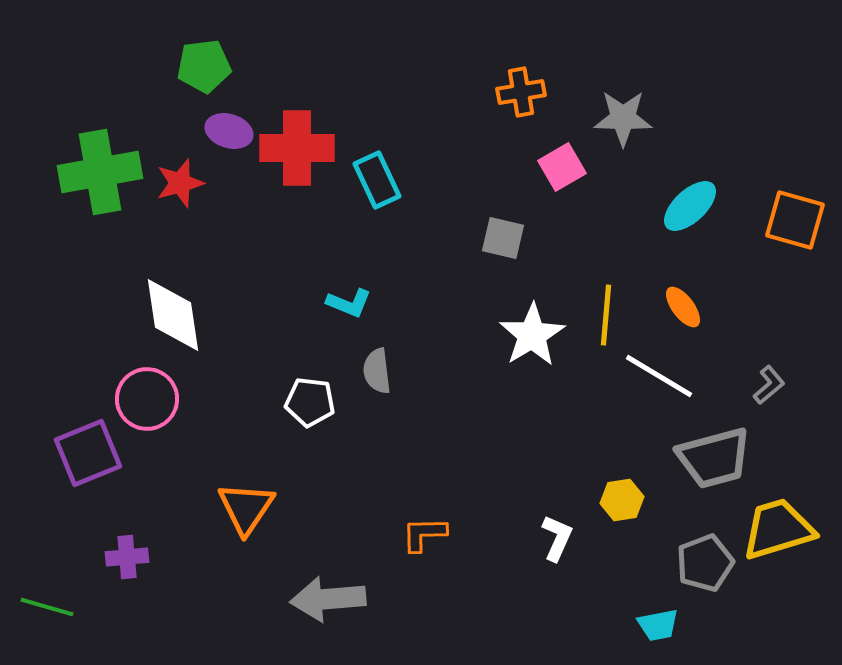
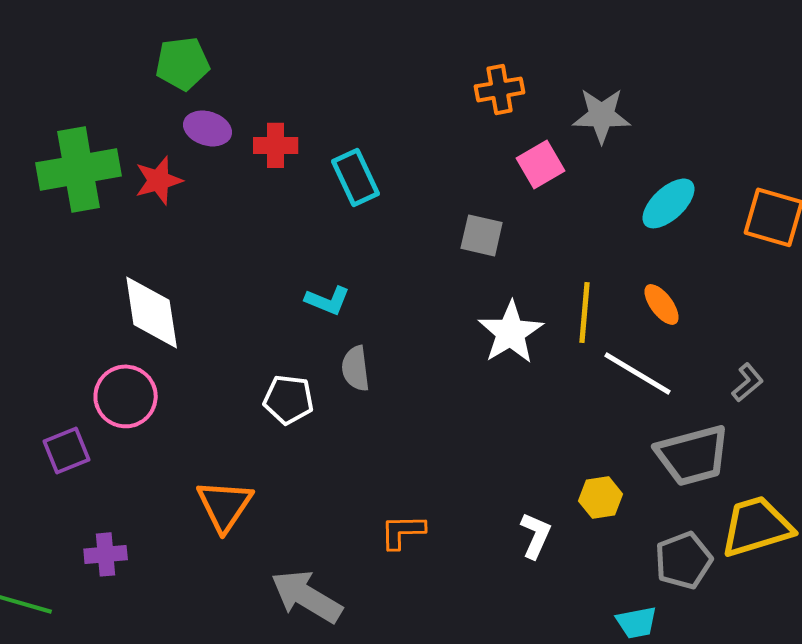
red cross: (297, 148) -> (276, 145), size x0.6
purple square: (88, 453) -> (67, 450), size x0.7
gray arrow: (328, 599) -> (307, 596), turned 36

